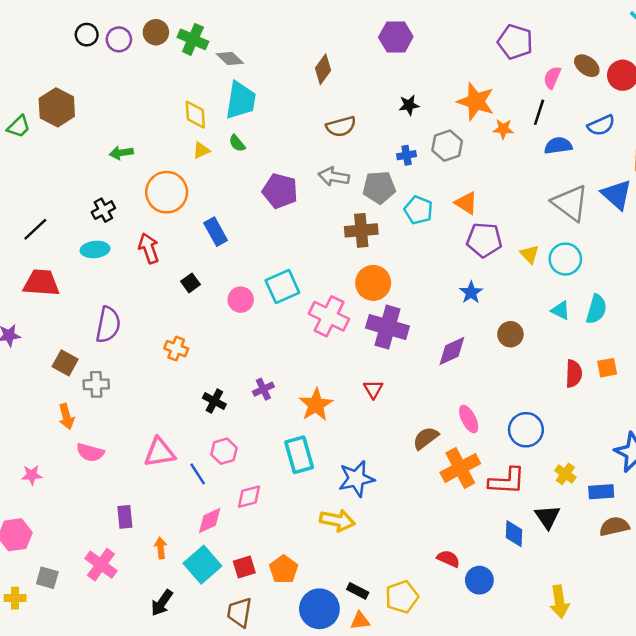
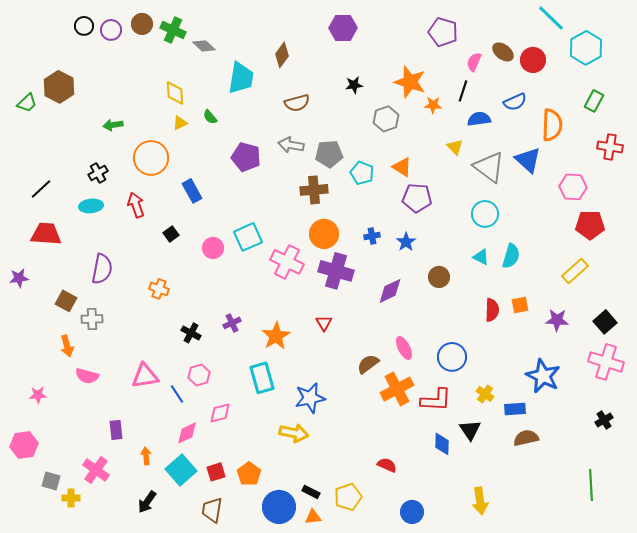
cyan trapezoid: (241, 100) -> (241, 78), moved
blue cross: (407, 155) -> (372, 236), moved
yellow triangle: (530, 254) -> (455, 147), moved
blue circle: (479, 580) -> (412, 512), moved
yellow cross: (15, 598) -> (71, 498), moved

